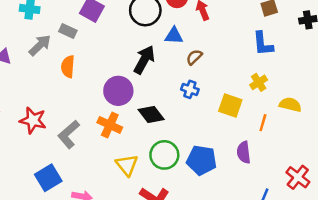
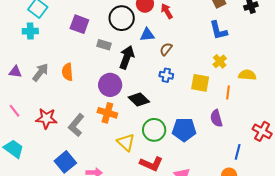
gray rectangle: (68, 31) -> (104, 45), moved
gray arrow: (40, 45) -> (40, 72), moved

